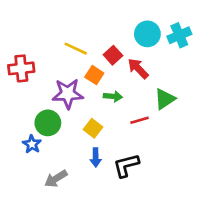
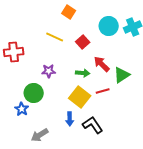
red arrow: (138, 68) -> (102, 64), moved
orange square: (94, 75) -> (69, 12), moved
purple star: (68, 94) -> (49, 71), size x0.6
yellow square: (93, 128) -> (80, 97), moved, size x1.5
black L-shape: (126, 165) -> (93, 125), turned 70

